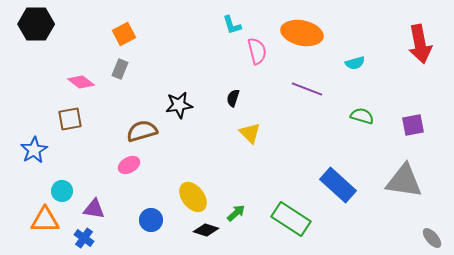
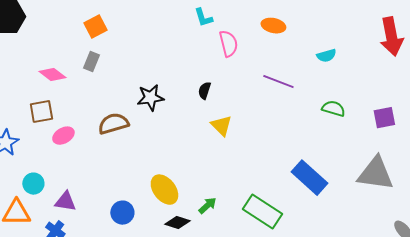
orange ellipse: (302, 33) -> (273, 26), size x0.6
pink ellipse: (129, 165) -> (63, 136), moved

